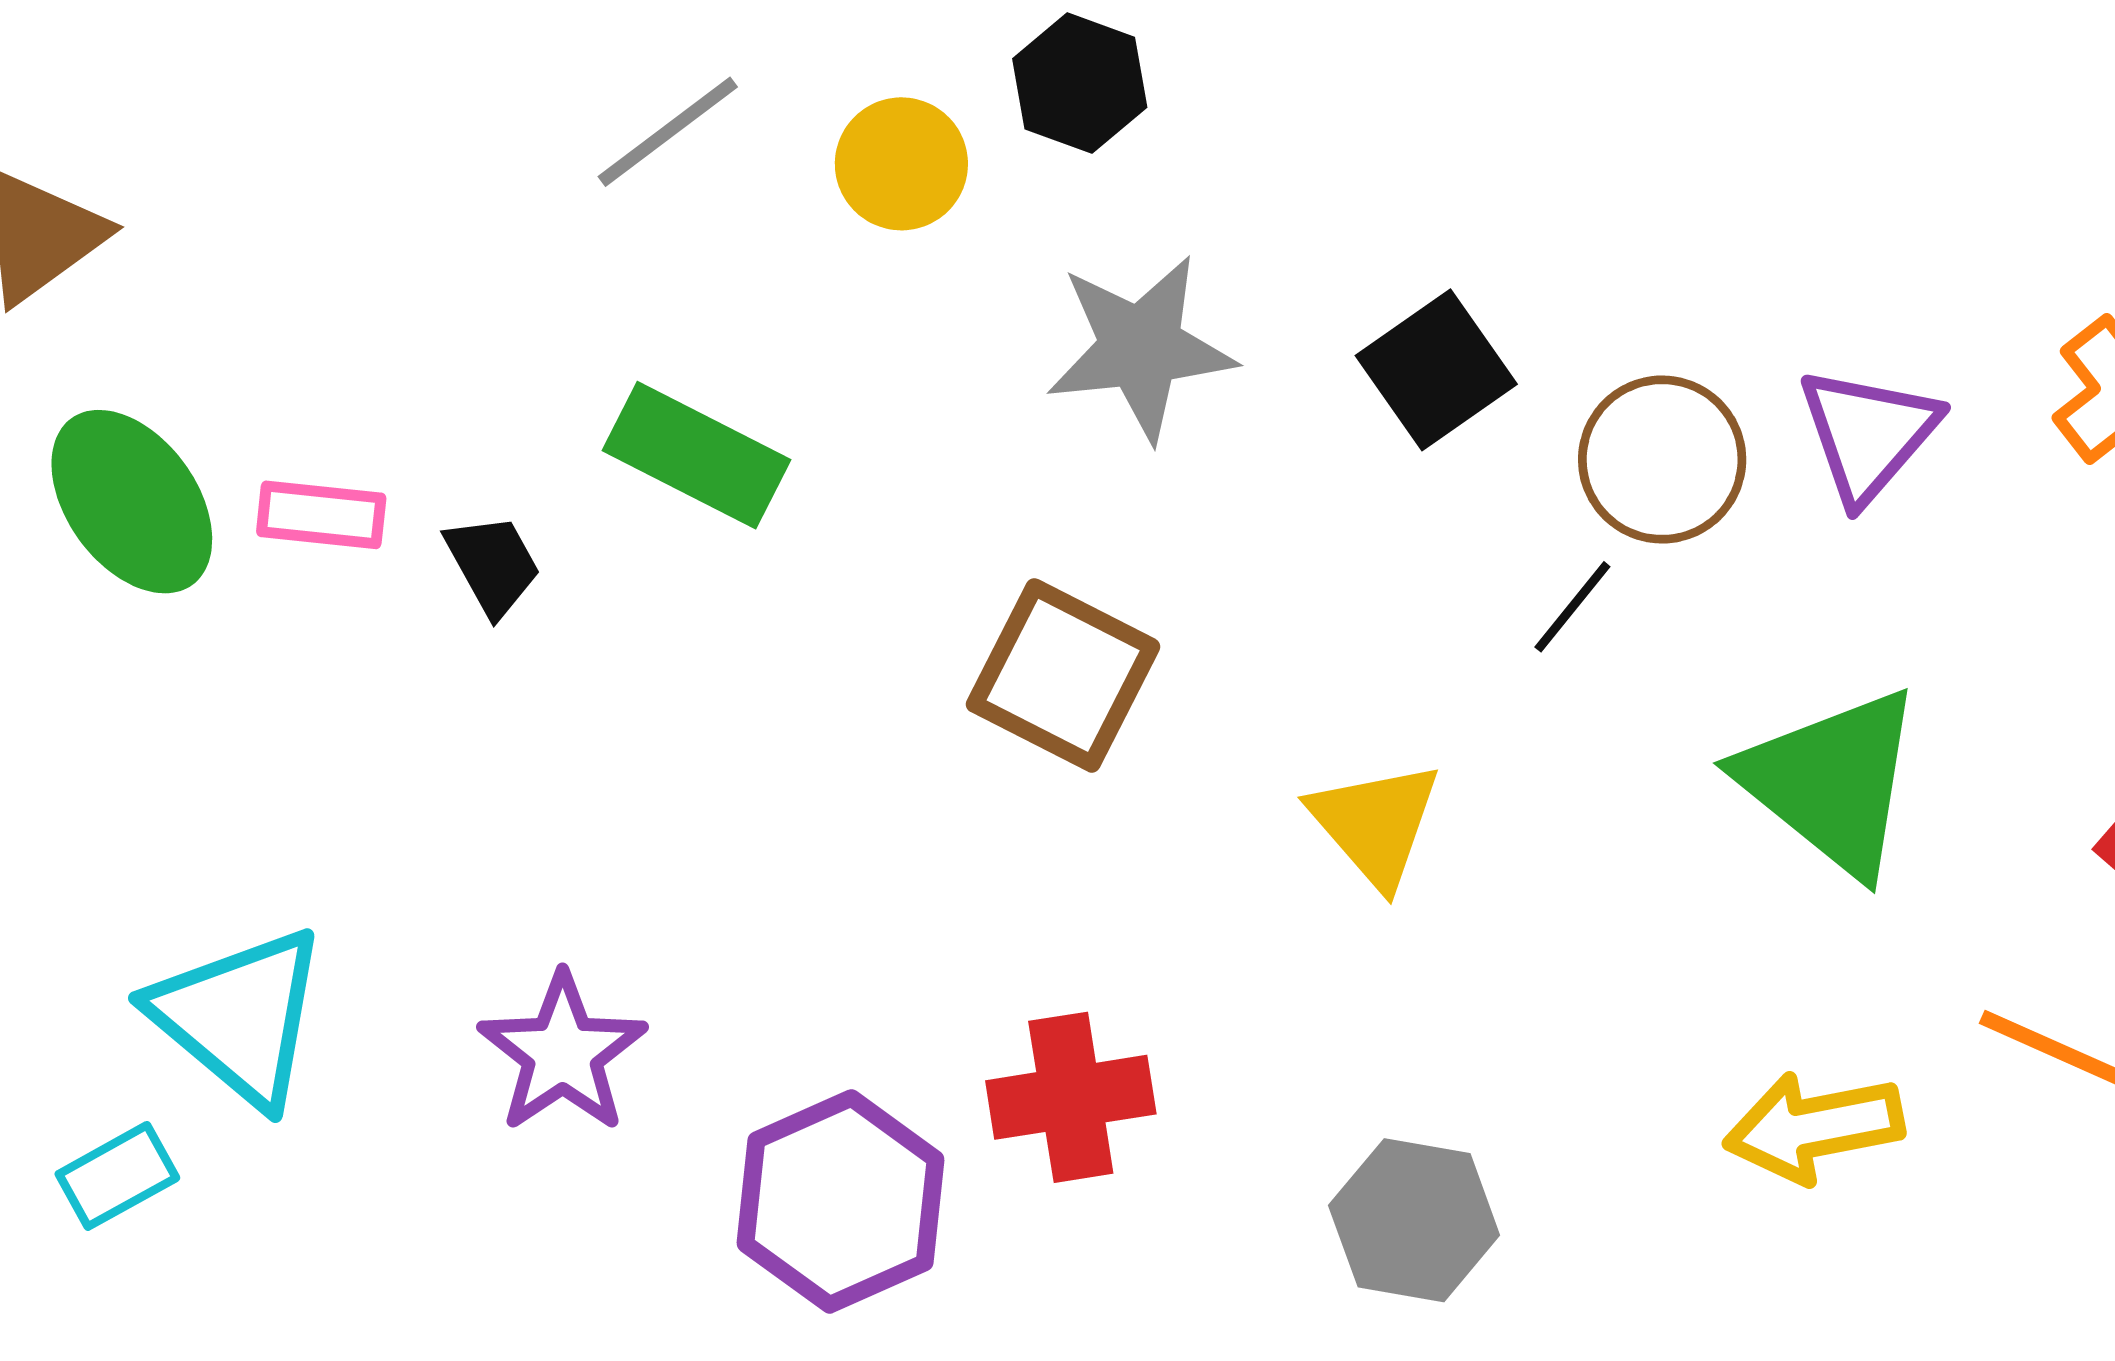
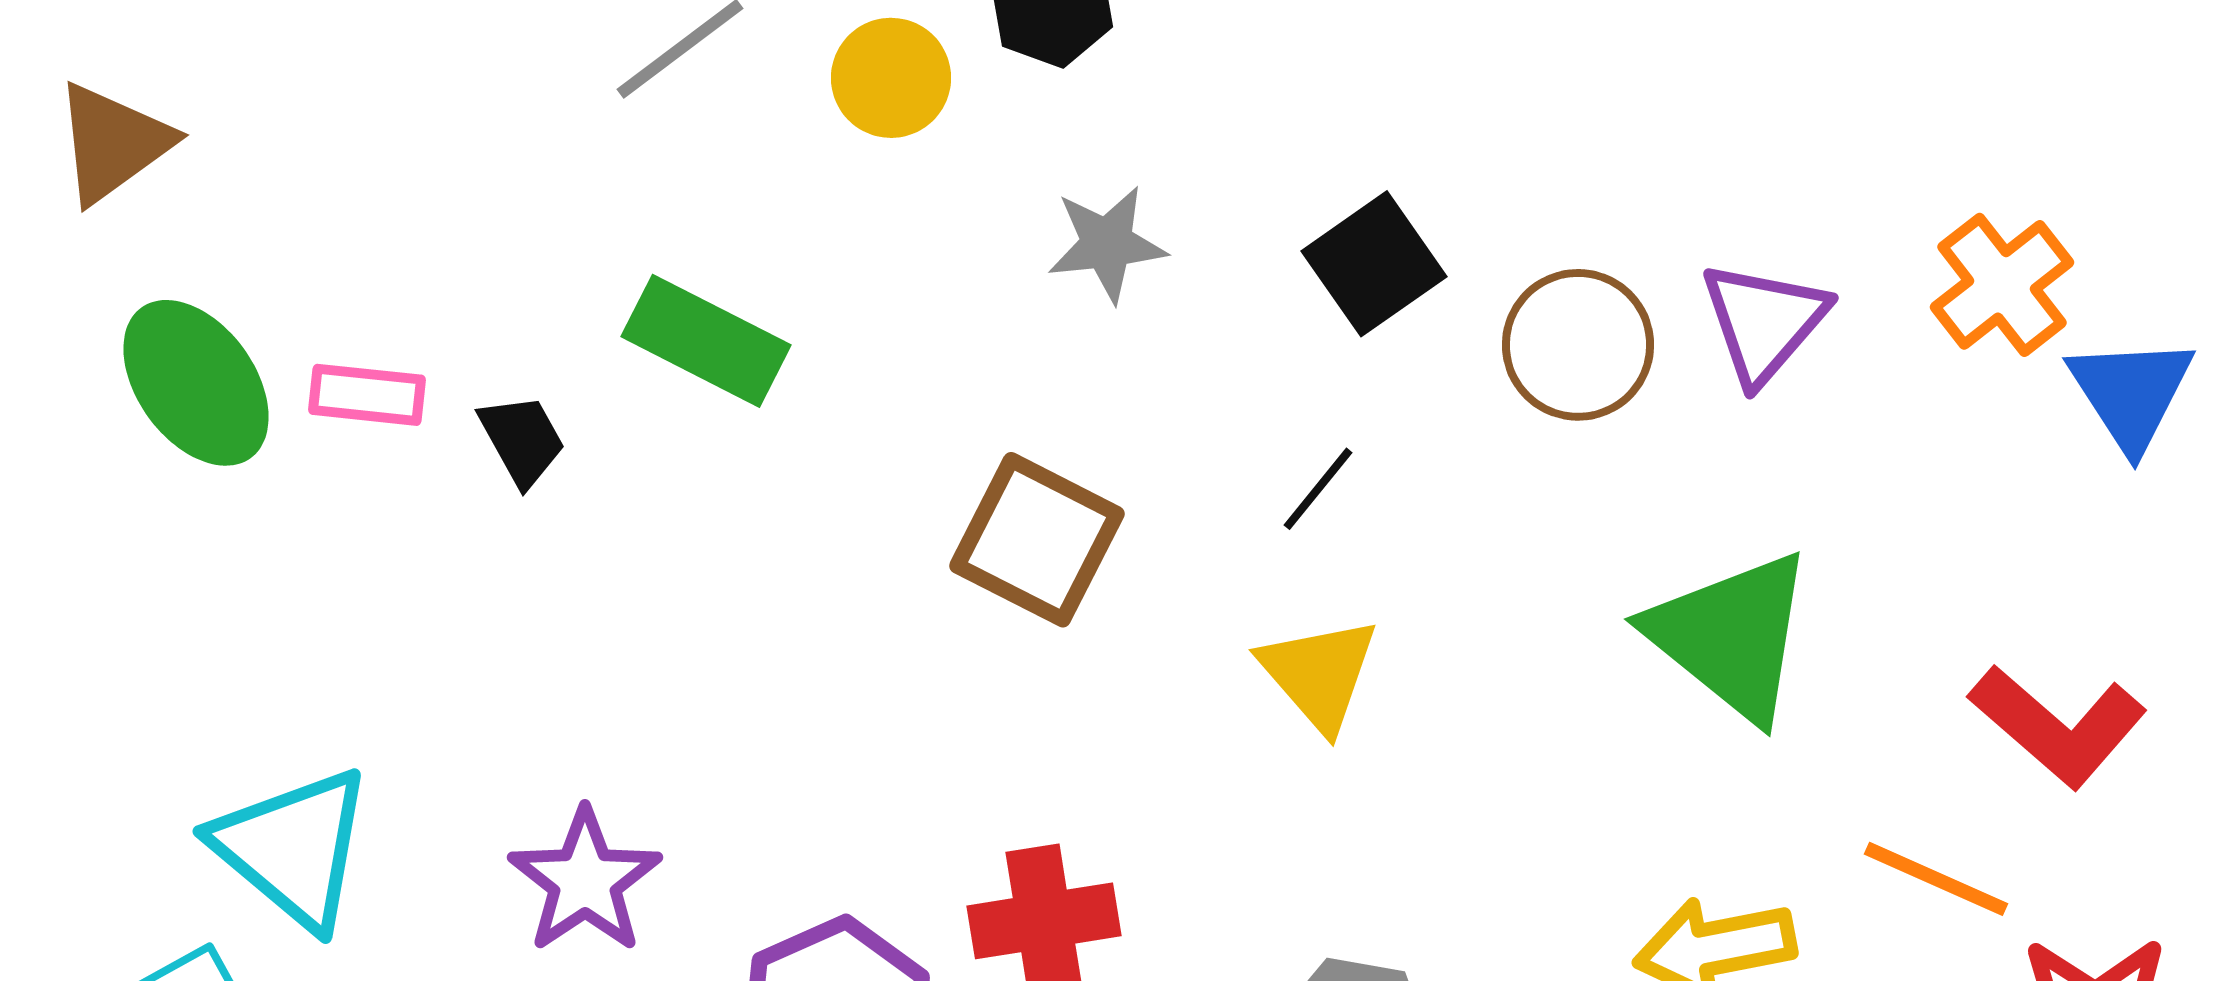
gray star: (1141, 348) -> (1107, 244), size x0.7
black line: (1572, 607) -> (1318, 489), moved

